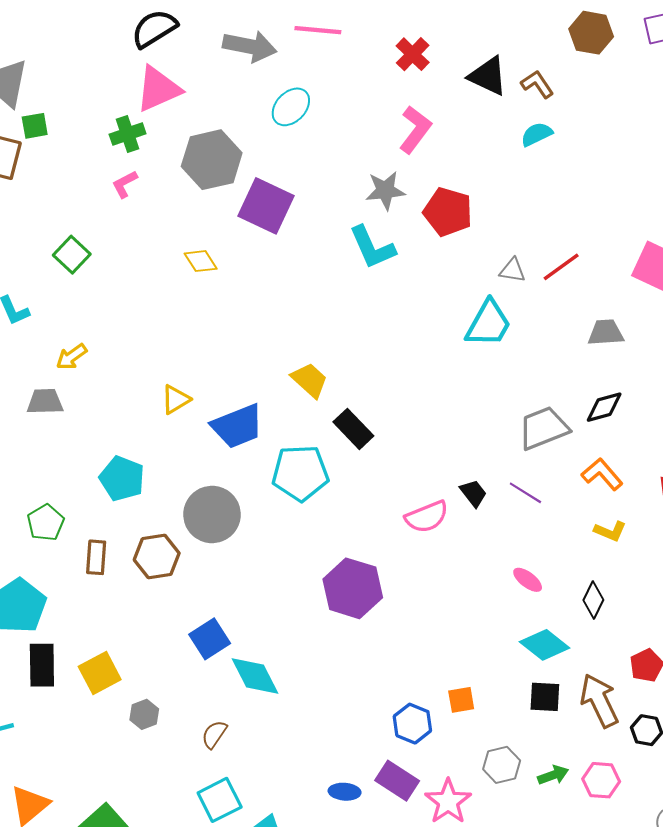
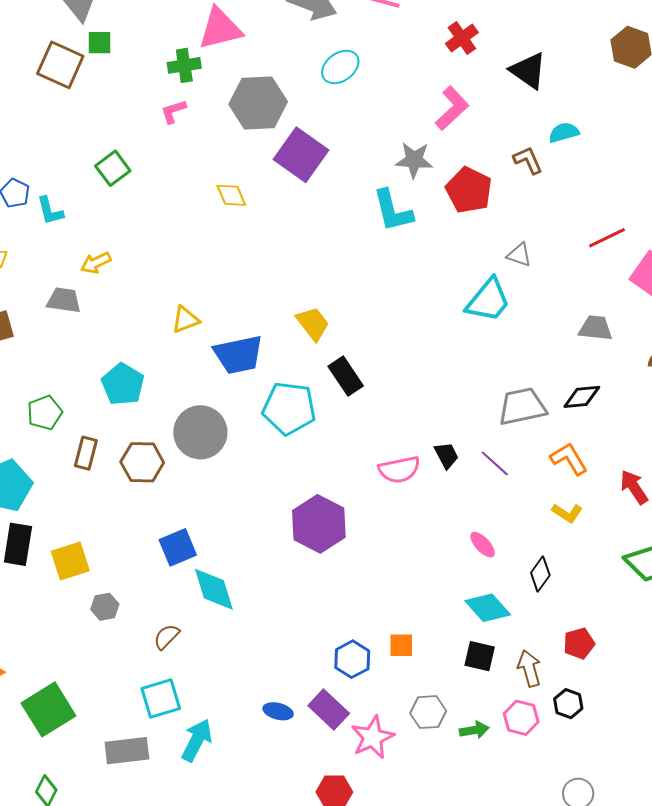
brown L-shape: (537, 84) -> (528, 160), moved
red line: (561, 267) -> (607, 238), moved
brown arrow: (599, 701) -> (529, 668), size x0.7
pink hexagon: (601, 780) -> (521, 718), moved

